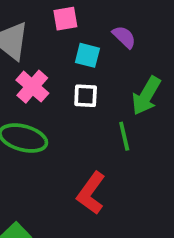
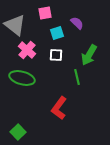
cyan square: (87, 55) -> (57, 33), turned -32

